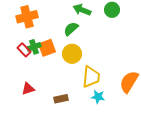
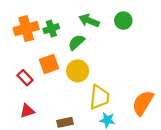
green cross: (34, 47) -> (51, 29), moved
red rectangle: (24, 50) -> (25, 78), moved

